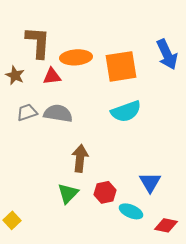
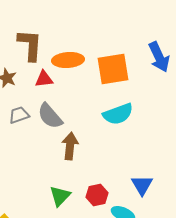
gray semicircle: (58, 113) -> (50, 116), turned -140
brown arrow: (80, 158) -> (70, 146), moved

